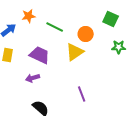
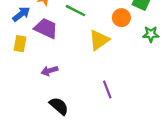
orange circle: (86, 34) -> (121, 18), moved
purple trapezoid: (40, 55) -> (46, 28), moved

